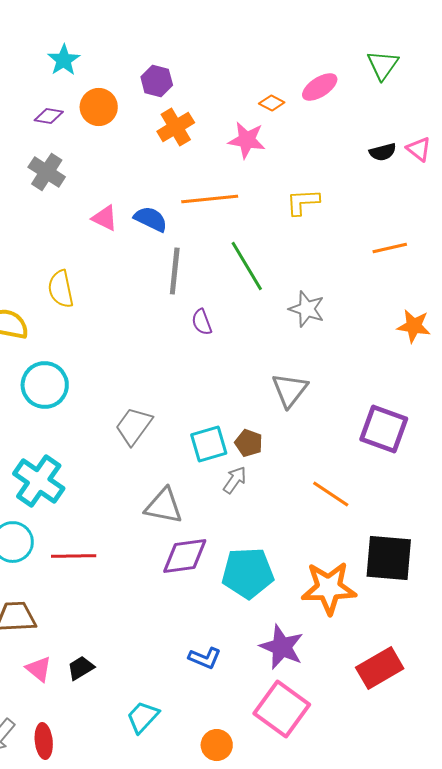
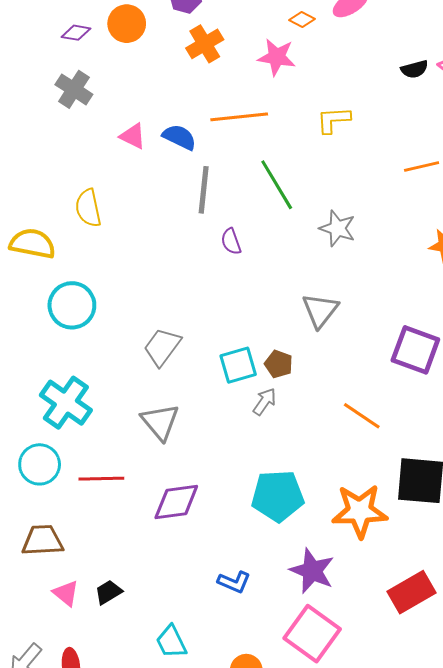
gray triangle: (164, 506) -> (160, 422), moved, turned 39
purple diamond: (185, 556) -> (176, 502), moved
cyan trapezoid: (143, 717) -> (171, 642), turned -69

